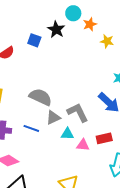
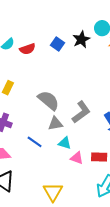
gray L-shape: (78, 112) -> (81, 112), moved, turned 65
blue line: (31, 128) -> (35, 142), moved

